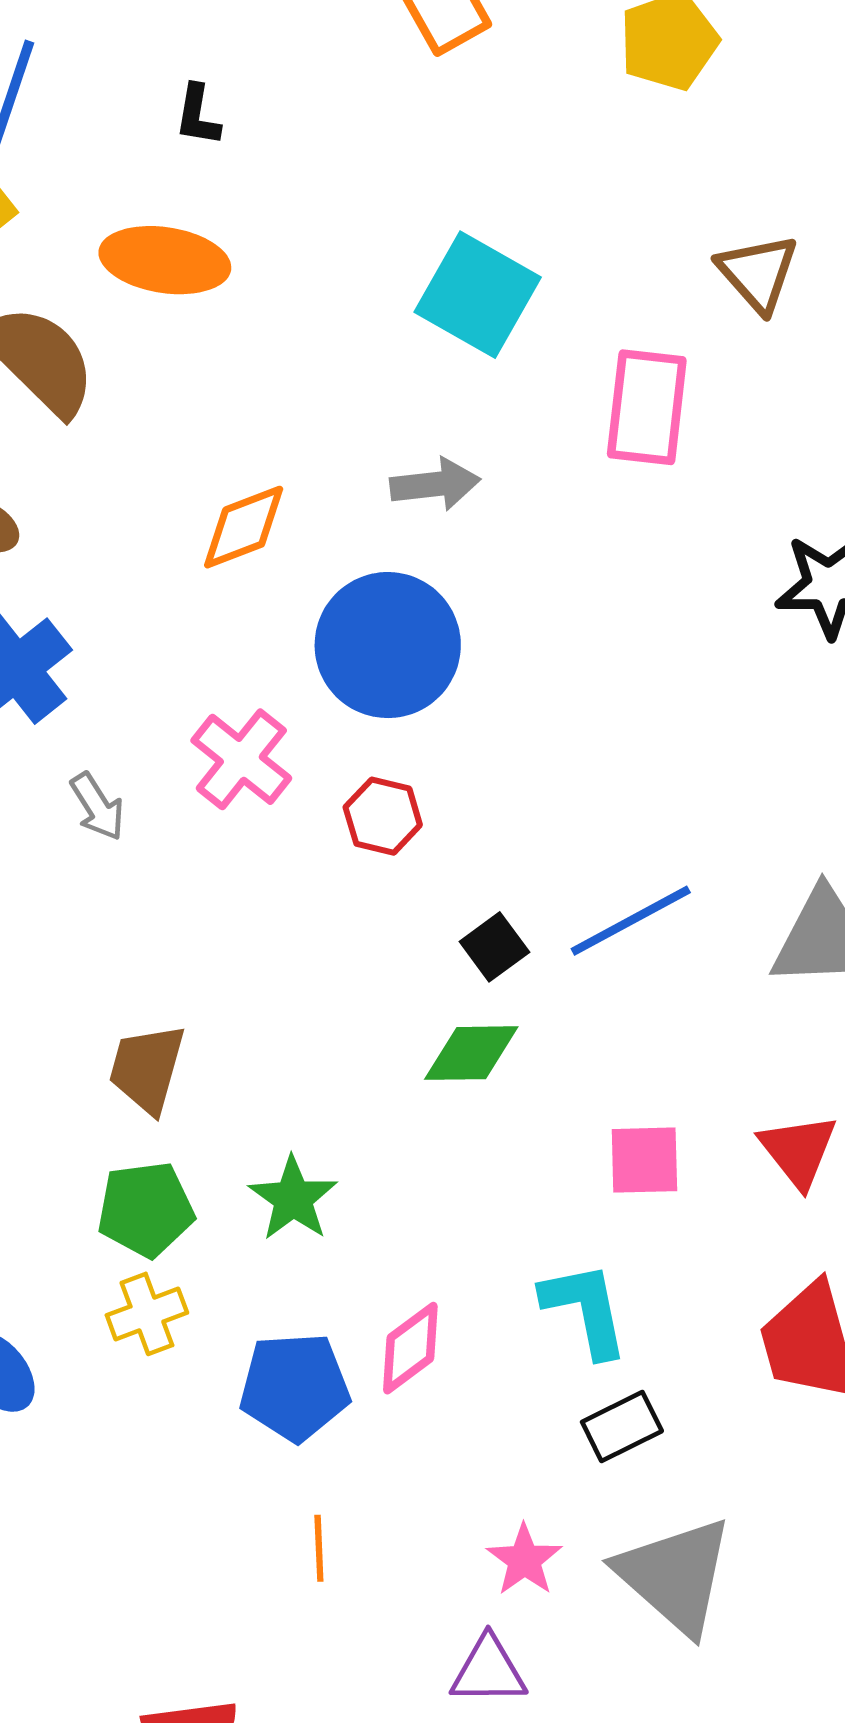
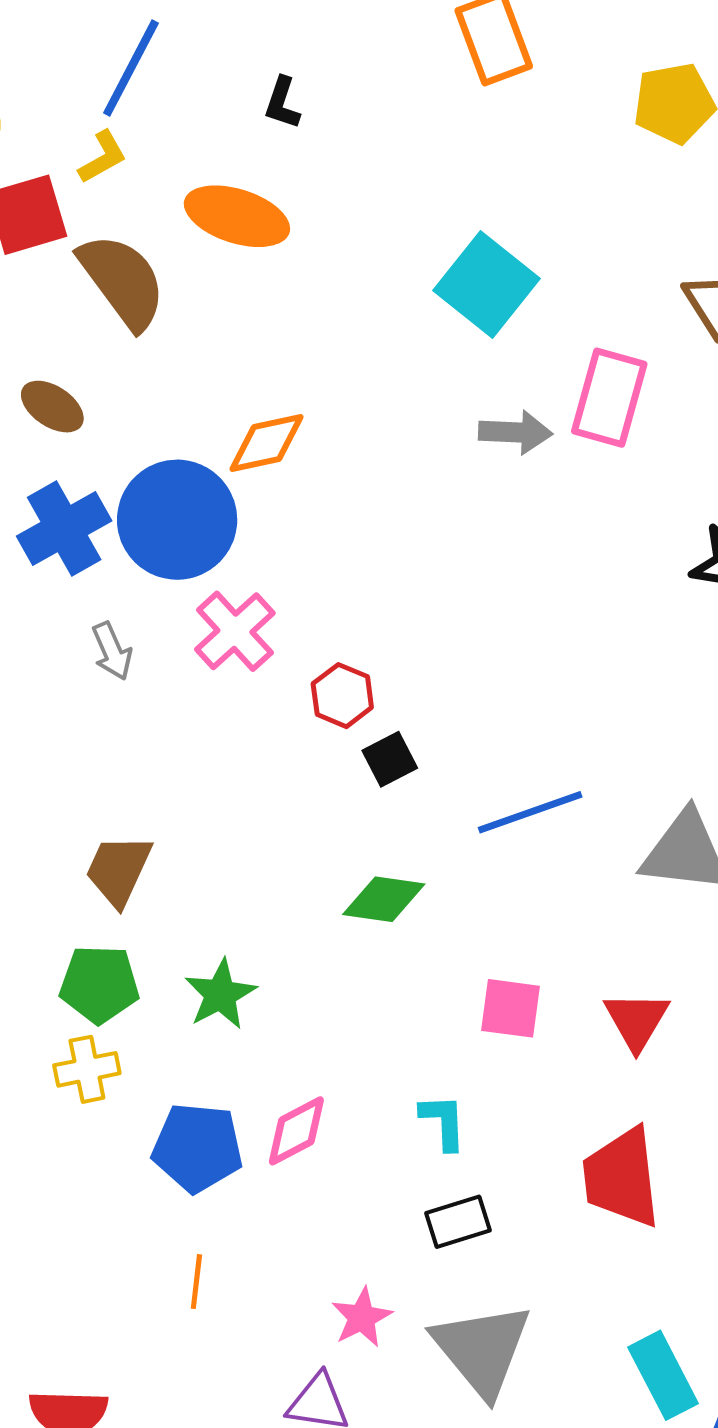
gray arrow: (435, 484) -> (515, 432), moved
blue circle: (388, 645) -> (177, 520), moved
black square: (494, 947) -> (390, 759), moved
cyan L-shape: (585, 1309) -> (443, 1122), size x0.7

